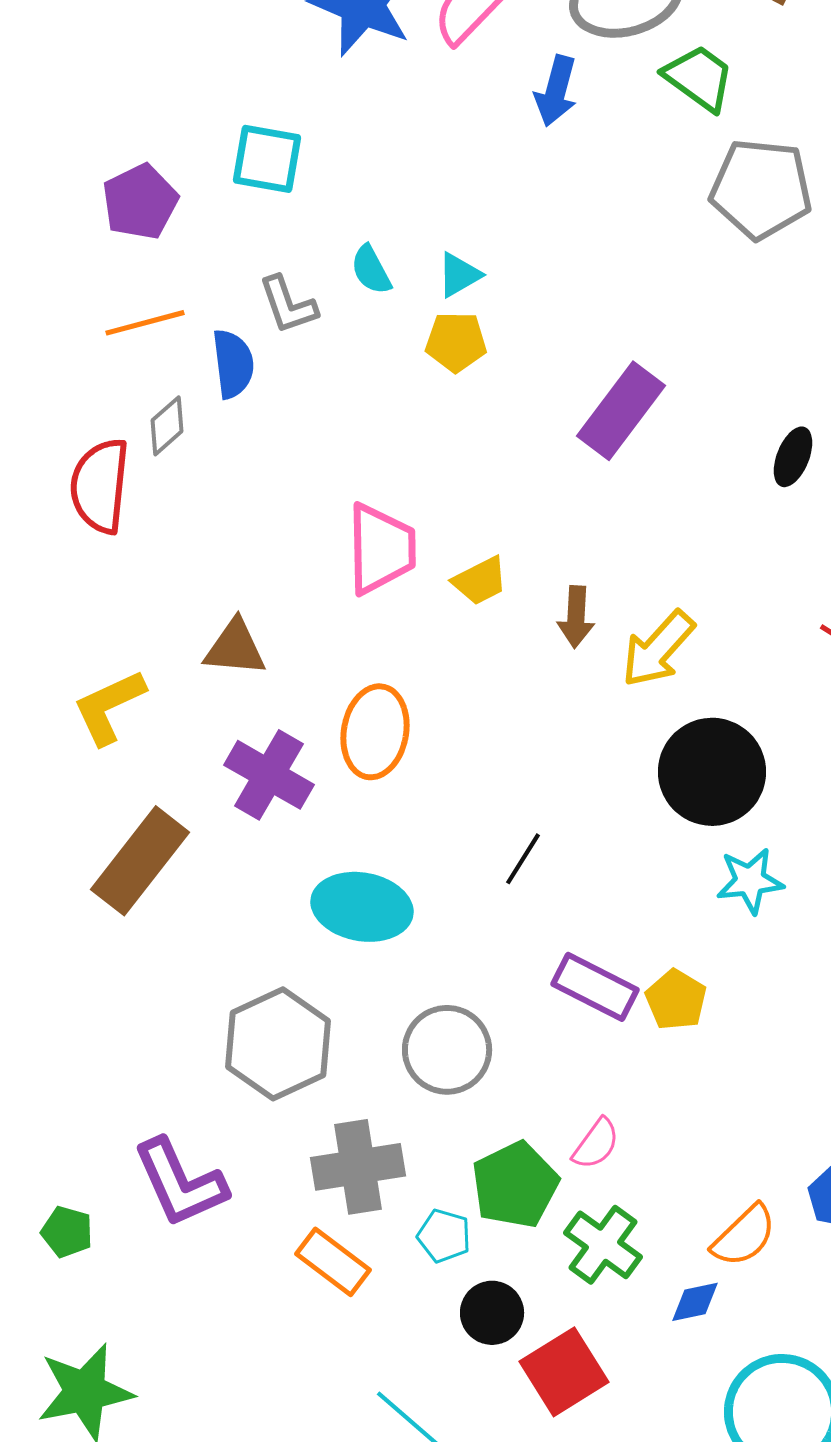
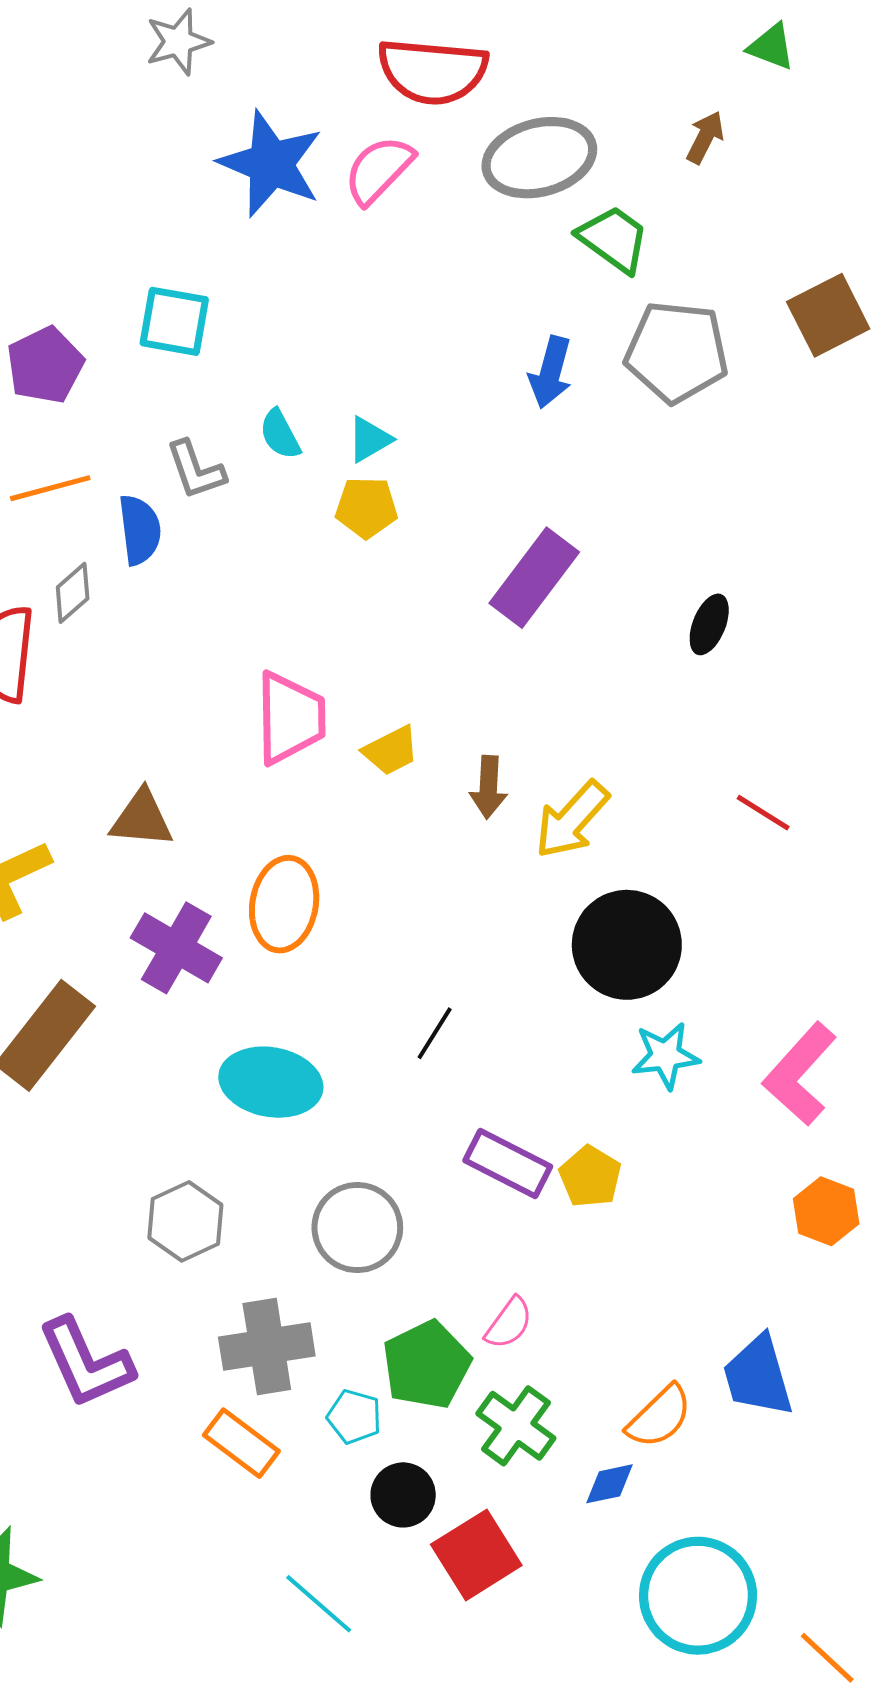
blue arrow: (556, 91) -> (551, 372), moved
gray hexagon: (278, 1044) -> (185, 1221), size x0.7

